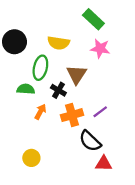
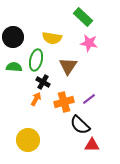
green semicircle: (26, 89) -> (14, 67), moved
black cross: (58, 90) -> (43, 82), moved
yellow circle: (31, 158) -> (28, 140), size x1.5

